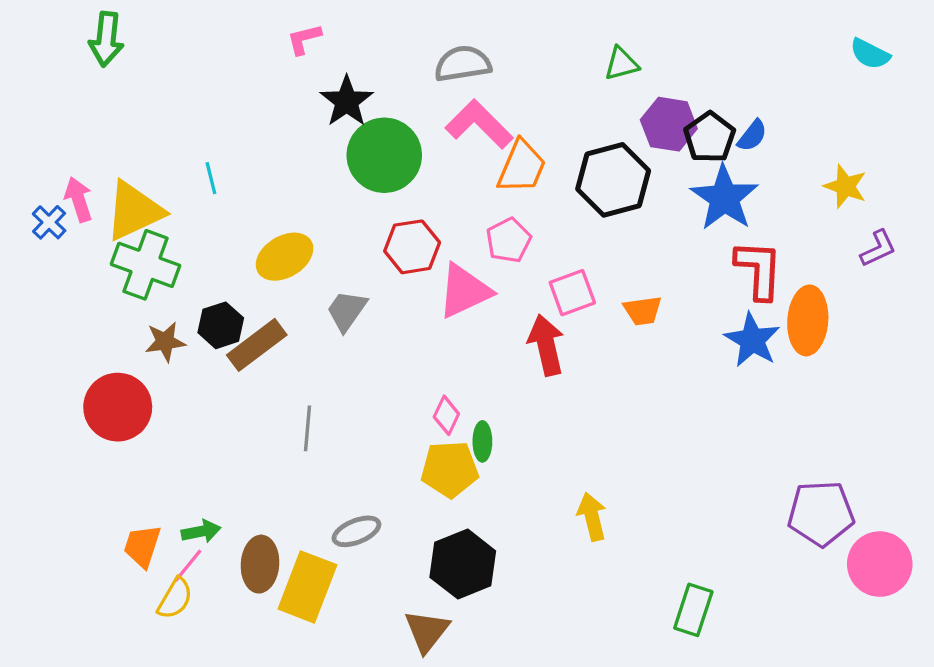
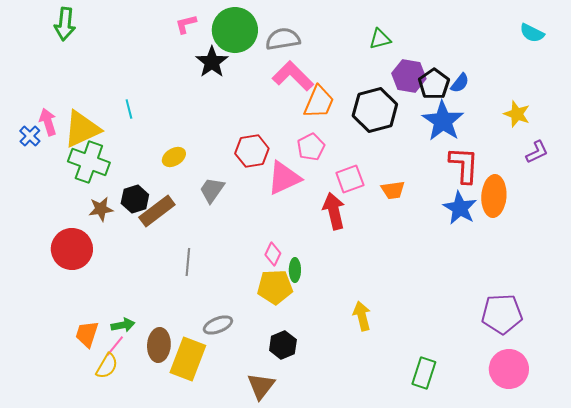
green circle: (384, 155) -> (235, 30), moved
yellow ellipse: (285, 257) -> (174, 157), size x0.7
black hexagon: (463, 564) -> (283, 345), size x0.7
pink circle: (880, 564) -> (509, 369), moved

